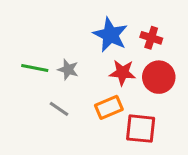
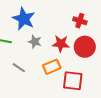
blue star: (110, 35) -> (24, 19), moved
gray star: (68, 70) -> (35, 42), moved

